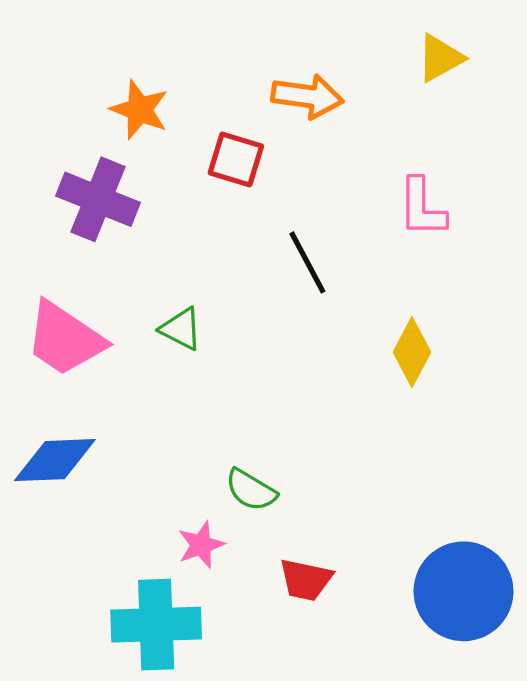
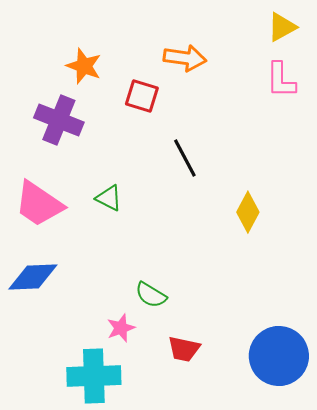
yellow triangle: (440, 58) -> (282, 27), moved
pink L-shape: (422, 208) -> (281, 80), moved

